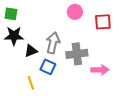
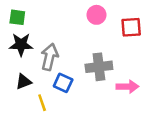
gray arrow: (53, 43) -> (49, 57), moved
black triangle: (31, 51) -> (24, 82), moved

